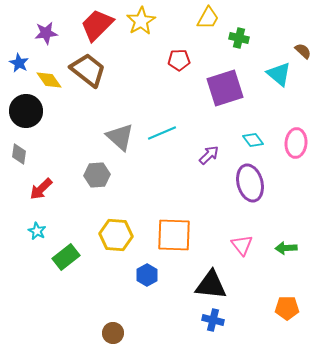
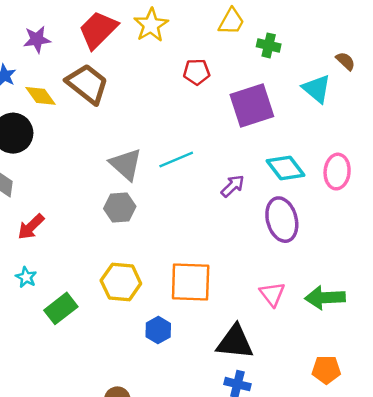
cyan diamond: (253, 140) -> (285, 168), size x1.5
gray hexagon: (97, 175) -> (120, 208), moved
green arrow: (286, 248) -> (325, 298), size x1.5

